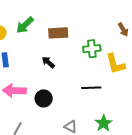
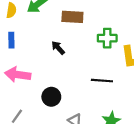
black circle: (44, 98) -> (51, 97), moved

